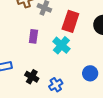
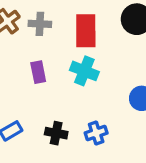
blue cross: (56, 85) -> (96, 133), turned 32

